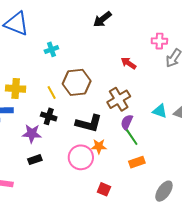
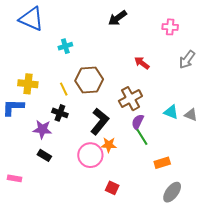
pink cross: (159, 41) -> (170, 27), moved
black L-shape: (89, 123) -> (100, 121), turned -68
black rectangle: (35, 160) -> (44, 155), turned 48
orange rectangle: (137, 162) -> (162, 163), moved

